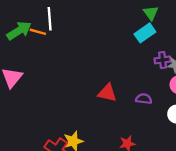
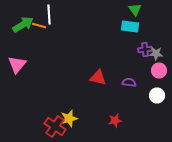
cyan rectangle: (145, 33) -> (130, 26), turned 42

